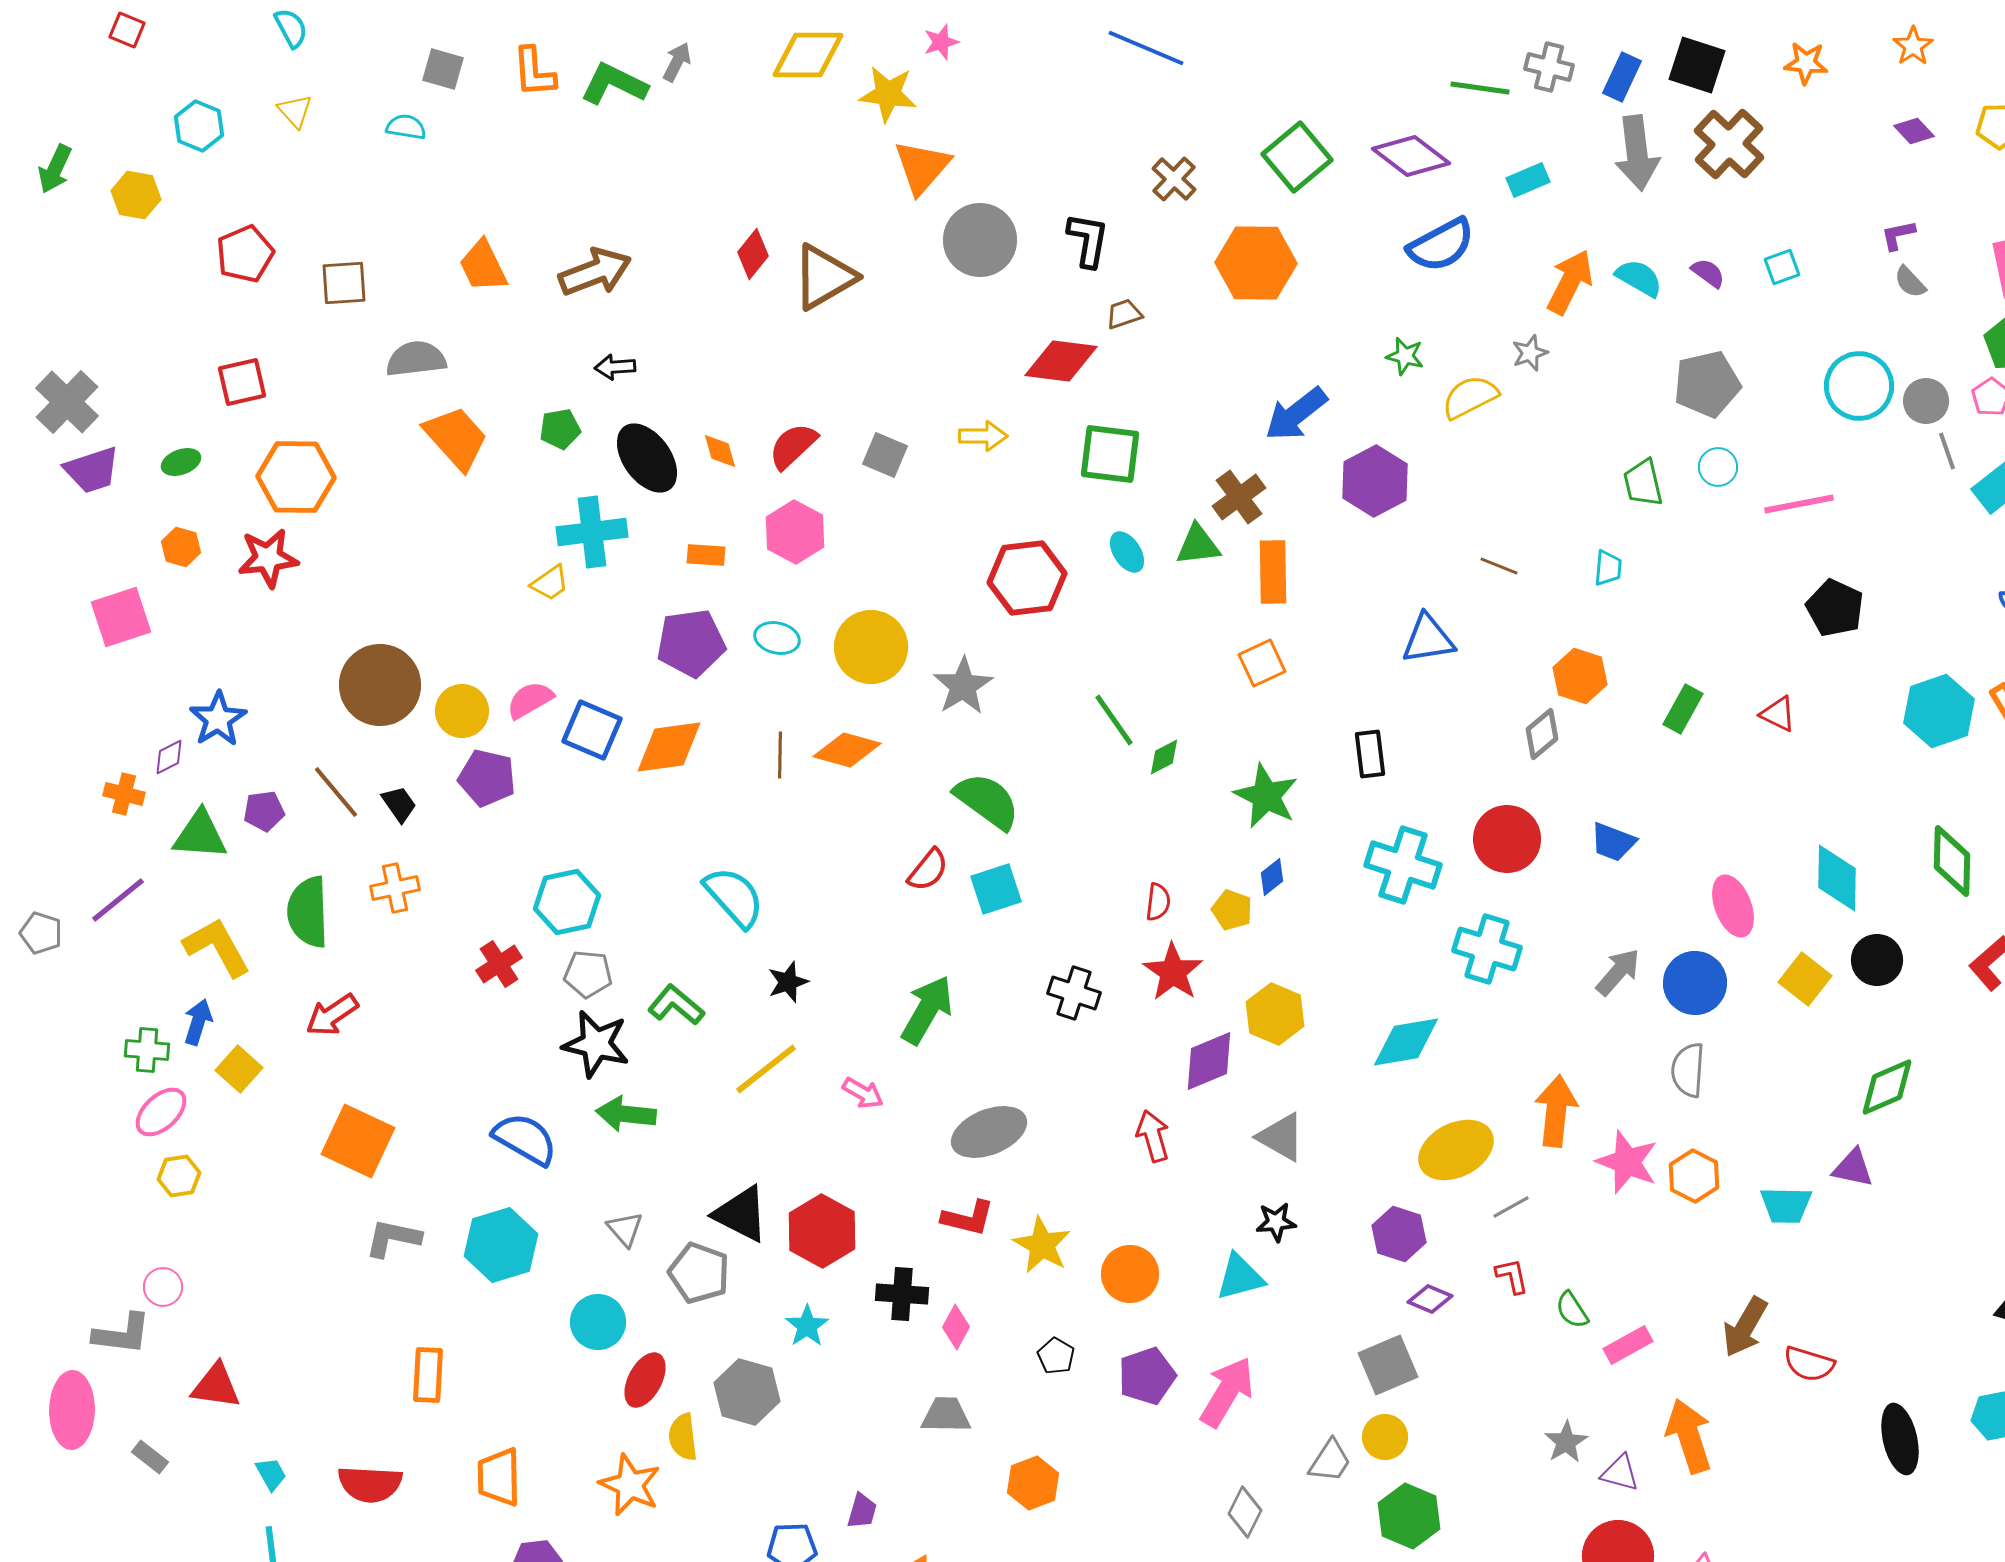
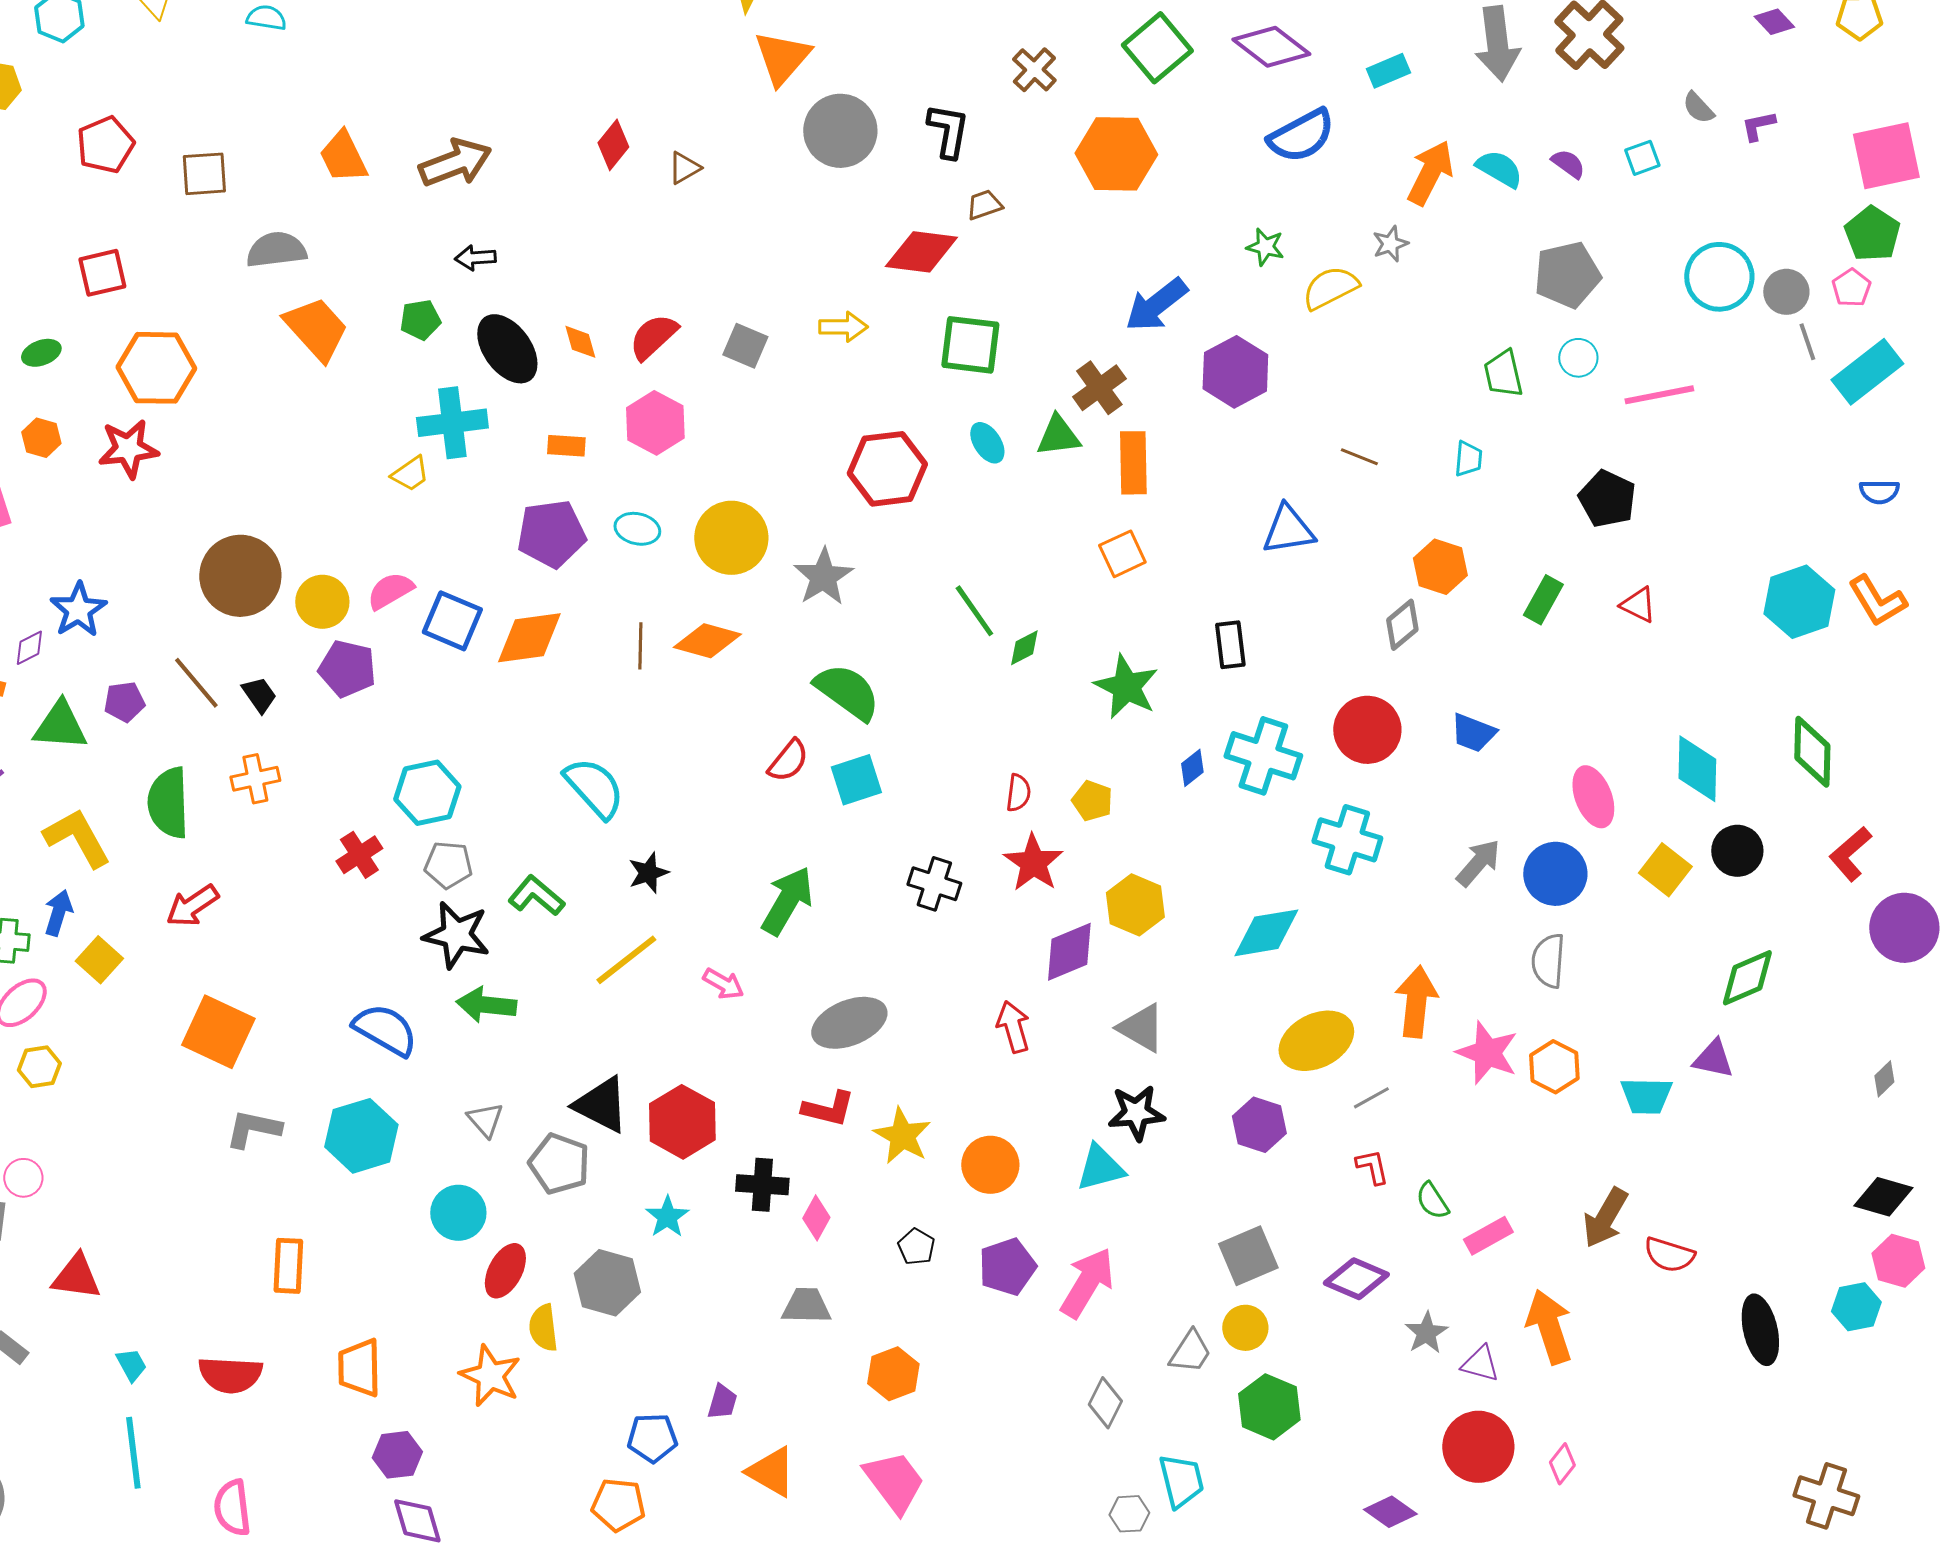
brown triangle: (824, 277) -> (684, 168), size x0.5
gray semicircle: (1910, 282) -> (1698, 108), moved
black pentagon: (1835, 608) -> (1607, 499), moved
blue diamond: (1272, 877) -> (1192, 768), moved
black star: (1276, 1222) -> (1136, 1113), size x1.4
purple diamond: (1430, 1299) -> (1356, 1279), moved, size x1.4

